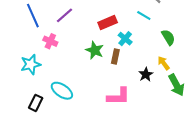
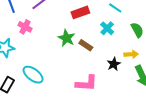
cyan cross: (125, 39) -> (107, 28), moved
brown rectangle: (115, 57) -> (86, 45), turned -72
yellow arrow: (164, 63) -> (131, 54), turned 120

